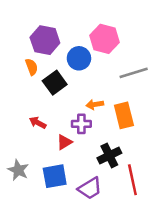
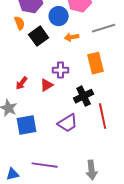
orange arrow: (95, 104) -> (72, 37), moved
red arrow: (38, 123) -> (22, 83), moved, turned -80
blue square: (55, 176) -> (27, 125), moved

